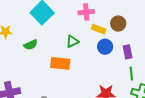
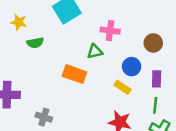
pink cross: (86, 12) -> (110, 31), moved
yellow rectangle: (99, 29) -> (122, 87), moved
green semicircle: (31, 45) -> (35, 43), moved

